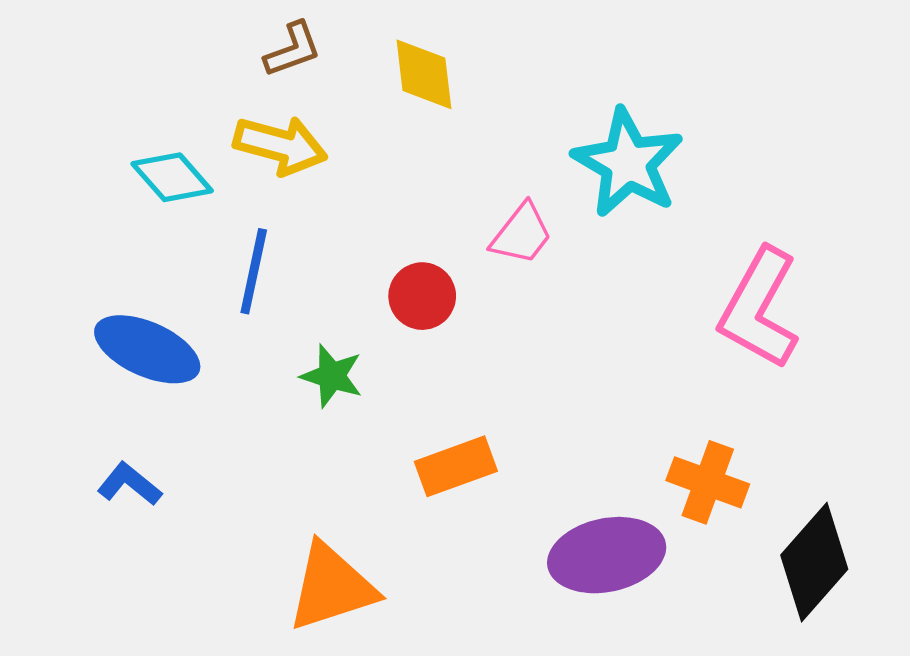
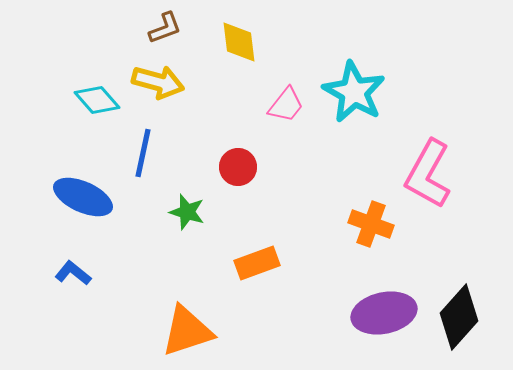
pink trapezoid: (522, 234) -> (286, 105), moved
orange cross: (708, 482) -> (371, 224), moved
purple ellipse: (607, 555) -> (384, 313), moved

